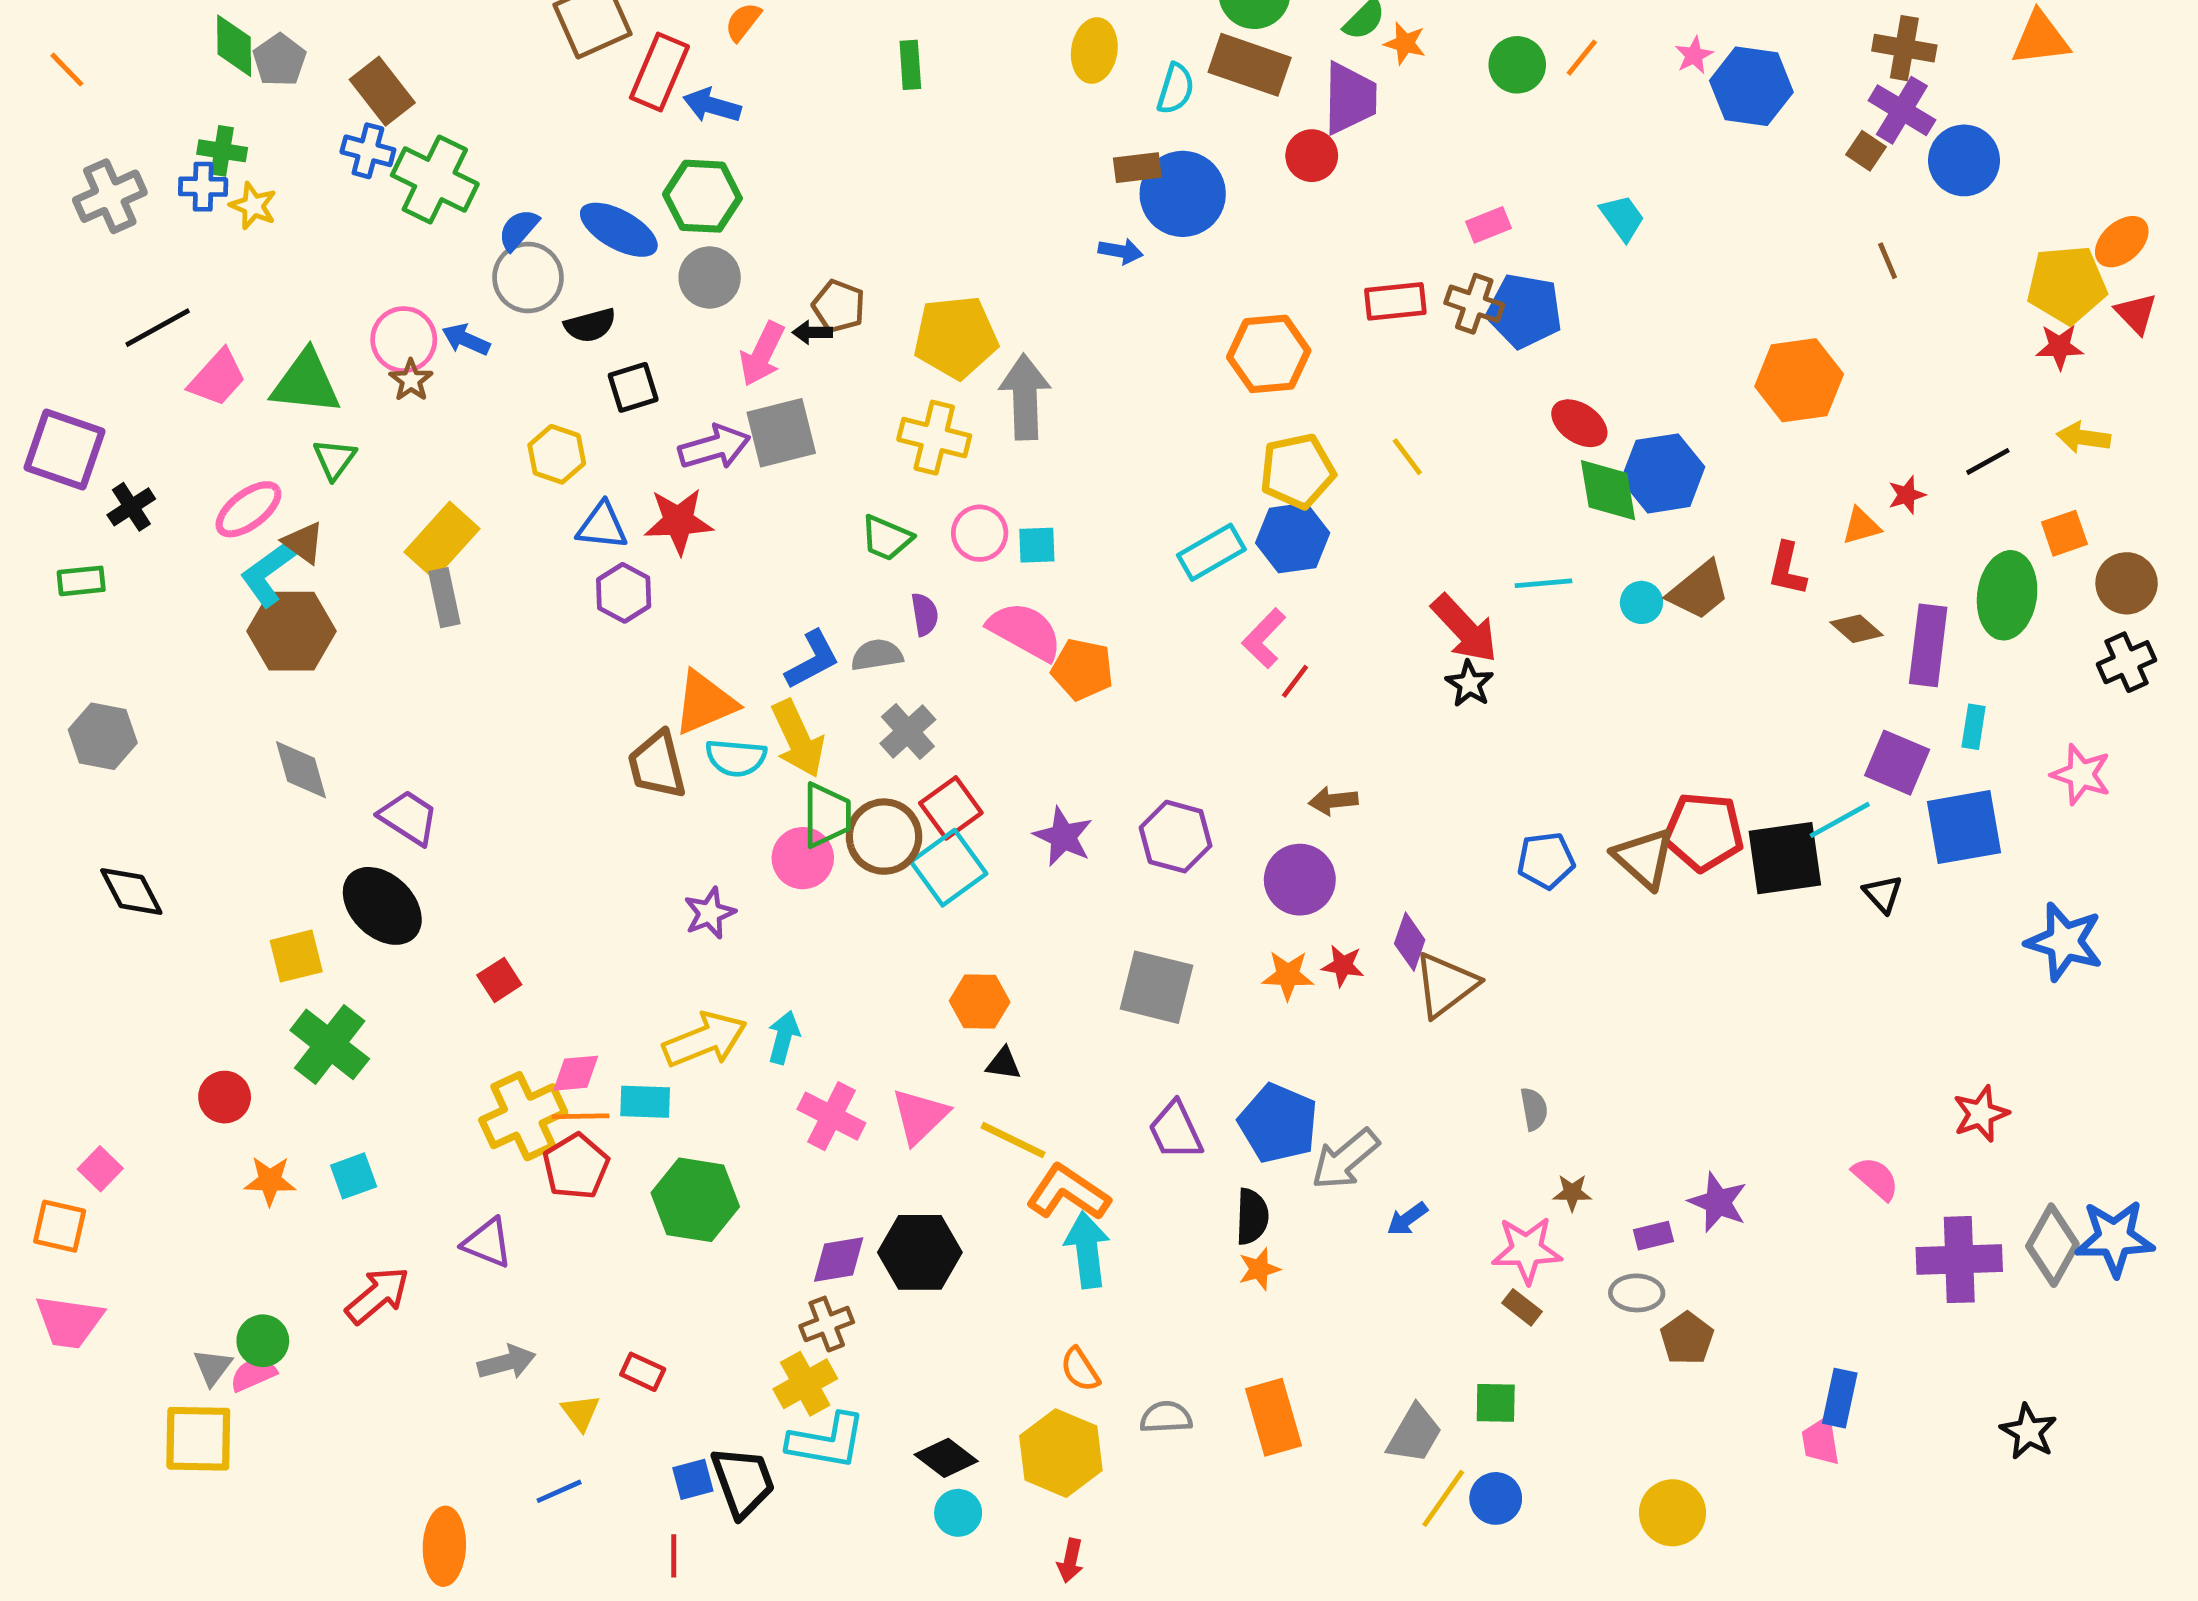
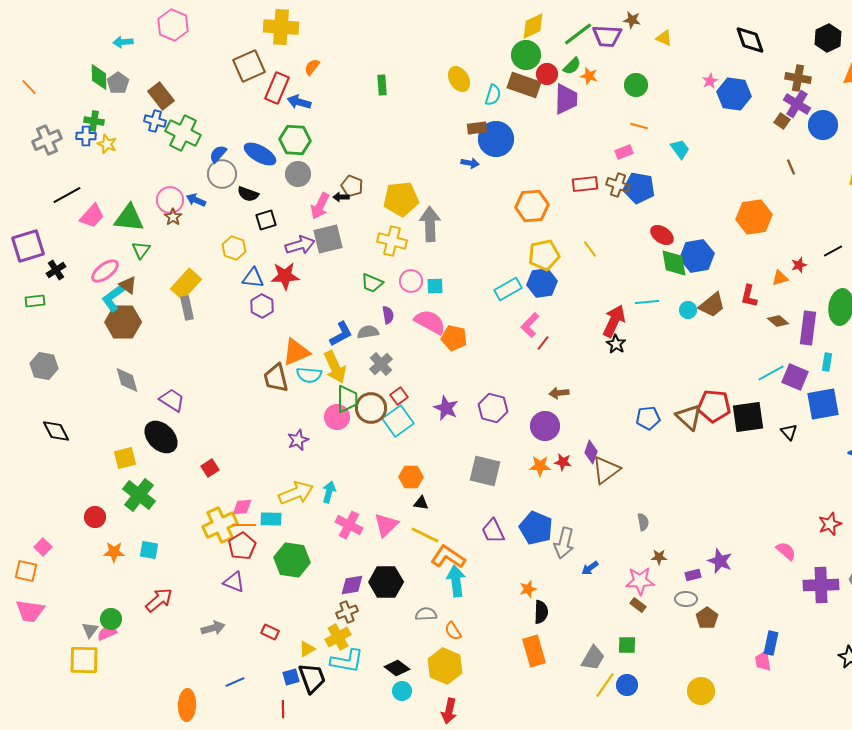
yellow ellipse: (1094, 50) -> (459, 79), turned -40
orange line: (1582, 58) -> (639, 126), moved, turned 66
red circle: (1312, 156) -> (547, 74), moved
black semicircle: (590, 325) -> (248, 194), turned 35
purple square: (64, 450) -> (28, 246), turned -36
red arrow: (1465, 629) -> (614, 321), turned -112
red square: (951, 808) -> (399, 396), size x0.7
cyan line: (1840, 820) -> (771, 373), moved
gray arrow: (1345, 1159) -> (564, 543), turned -36
cyan square: (354, 1176) -> (149, 550), turned 30
black semicircle: (1252, 1217) -> (541, 612), moved
purple triangle: (487, 1243) -> (234, 582), moved
yellow triangle: (581, 1412) -> (307, 649), moved, turned 36
gray semicircle: (1166, 1417) -> (426, 614), moved
red arrow: (1070, 1561) -> (449, 711), size x1.4

